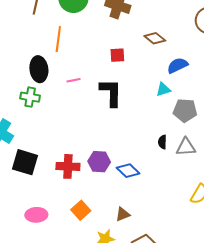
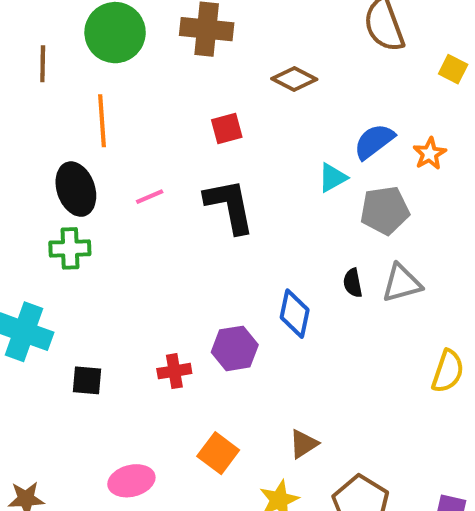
blue semicircle: (178, 65) -> (374, 141), moved
black square: (25, 162) -> (87, 380), size x0.6
red cross: (68, 166) -> (174, 371), size x0.7
blue diamond: (128, 171) -> (295, 314), moved, turned 70

